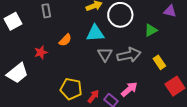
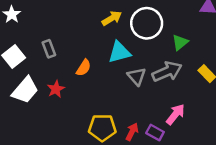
gray rectangle: (46, 11) -> (49, 49), moved
green triangle: (151, 30) -> (180, 42), moved
white trapezoid: (17, 73) -> (25, 90), moved

